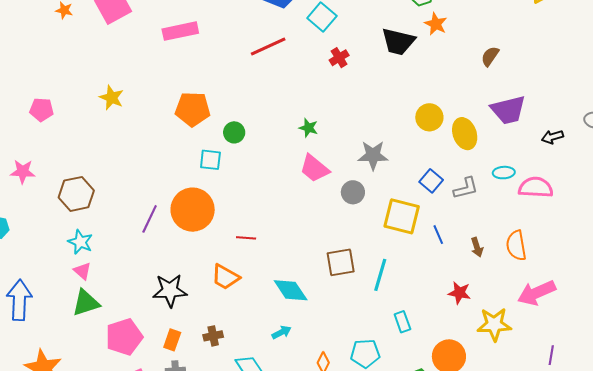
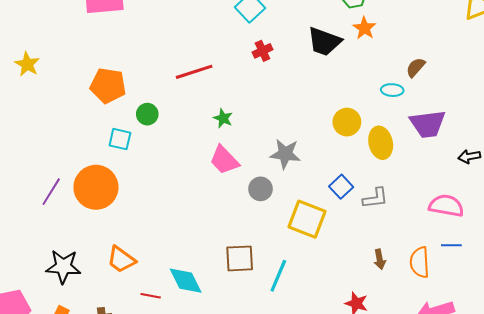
red line: (268, 46) -> (194, 72), moved
cyan ellipse: (504, 173) -> (392, 90), moved
blue line: (438, 235) -> (451, 245), moved, turned -72
red line: (246, 238) -> (151, 296), moved

